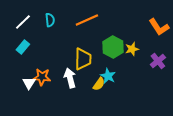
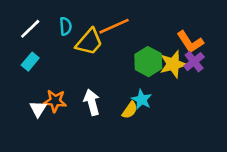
orange L-shape: (159, 27) -> (190, 42), moved
yellow star: (132, 49) -> (173, 64), size x1.5
yellow trapezoid: (83, 59) -> (89, 42), moved, turned 40
purple cross: (158, 61) -> (194, 62), moved

